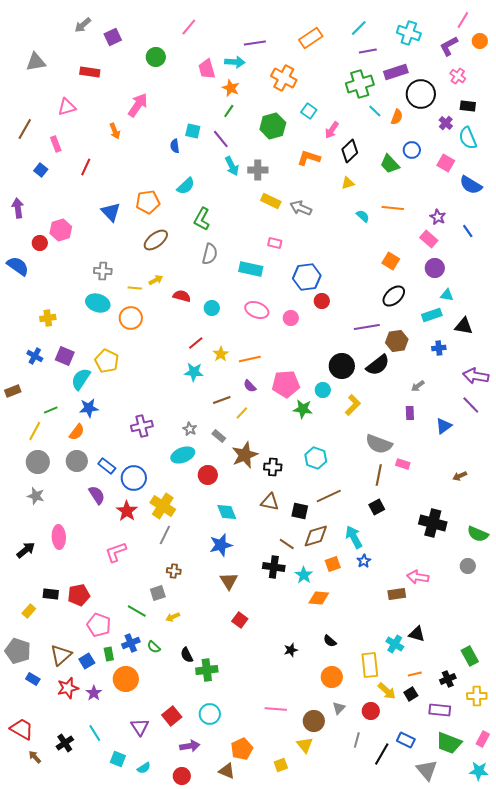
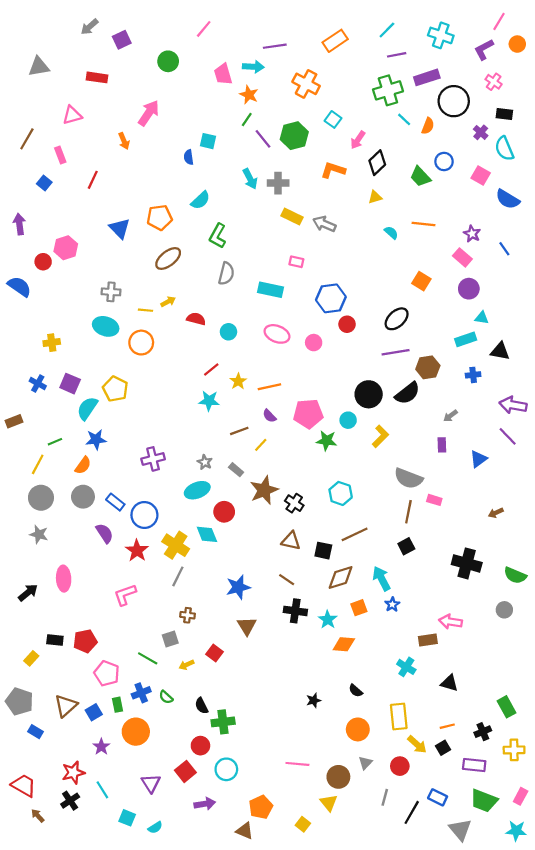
purple line: (221, 139) -> (263, 139), moved
black ellipse: (394, 296) -> (397, 319), moved
black cross: (273, 467) -> (294, 503), turned 30
cyan diamond: (227, 512) -> (207, 534), moved
brown line: (287, 544) -> (287, 580), moved
red square: (240, 620) -> (214, 653), moved
cyan cross: (395, 644) -> (406, 667), moved
red star: (68, 688) -> (73, 773), moved
yellow square: (281, 765) -> (303, 824), turned -32
red circle: (182, 776) -> (200, 746), moved

